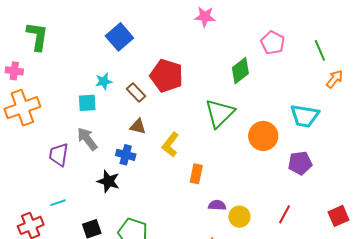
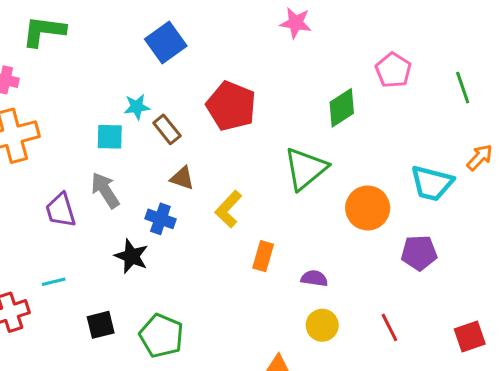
green L-shape: (37, 36) -> (44, 31), turned -96
orange arrow: (335, 79) -> (480, 157), moved
brown rectangle: (136, 92) -> (167, 129), moved
purple trapezoid: (59, 155) -> (61, 210), turned -30
purple semicircle: (217, 205) -> (314, 278), moved
red line: (284, 214) -> (389, 327), turned -60

